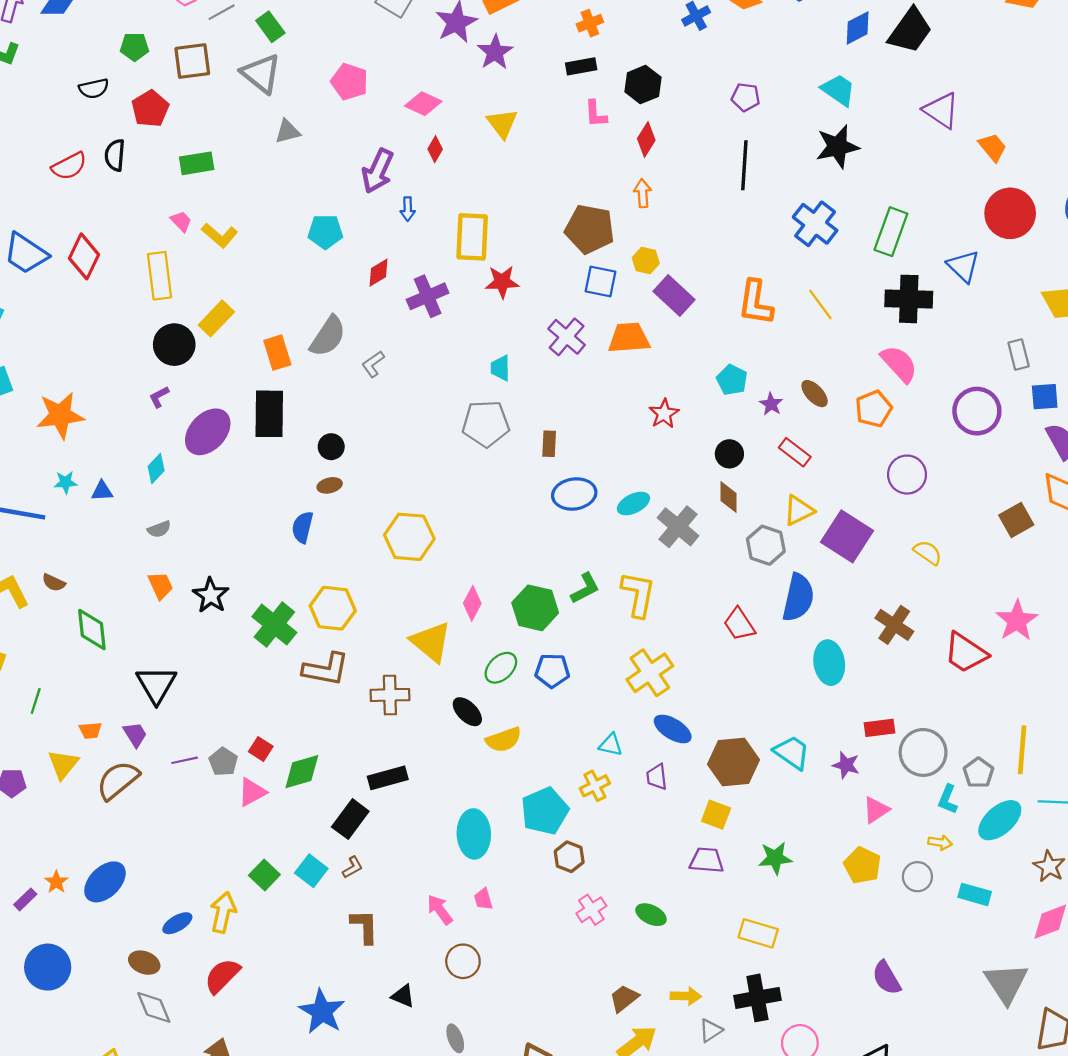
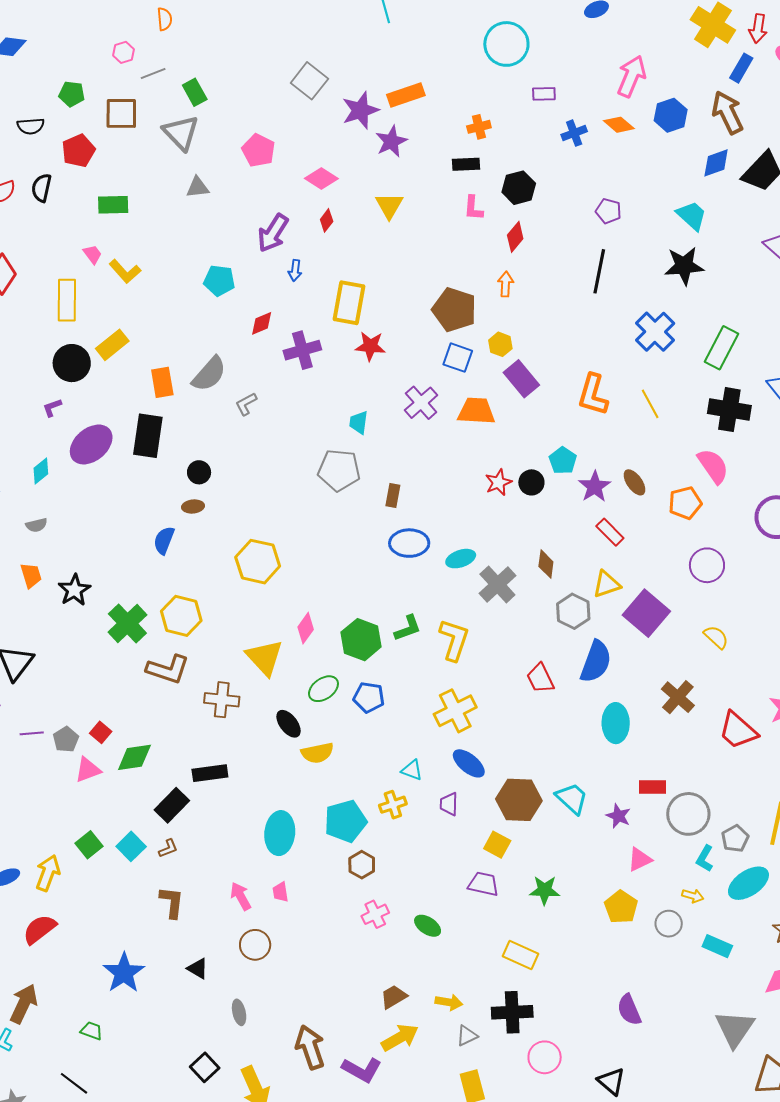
purple star: (771, 404) -> (595, 487), size x1.5
black circle: (729, 454) -> (531, 482), moved

